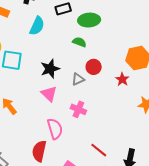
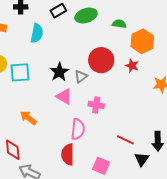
green semicircle: (79, 42) -> (119, 24), moved
red circle: (94, 67) -> (101, 60), size x1.6
gray triangle: (78, 79) -> (81, 77), moved
pink semicircle: (55, 129) -> (78, 129), turned 35

